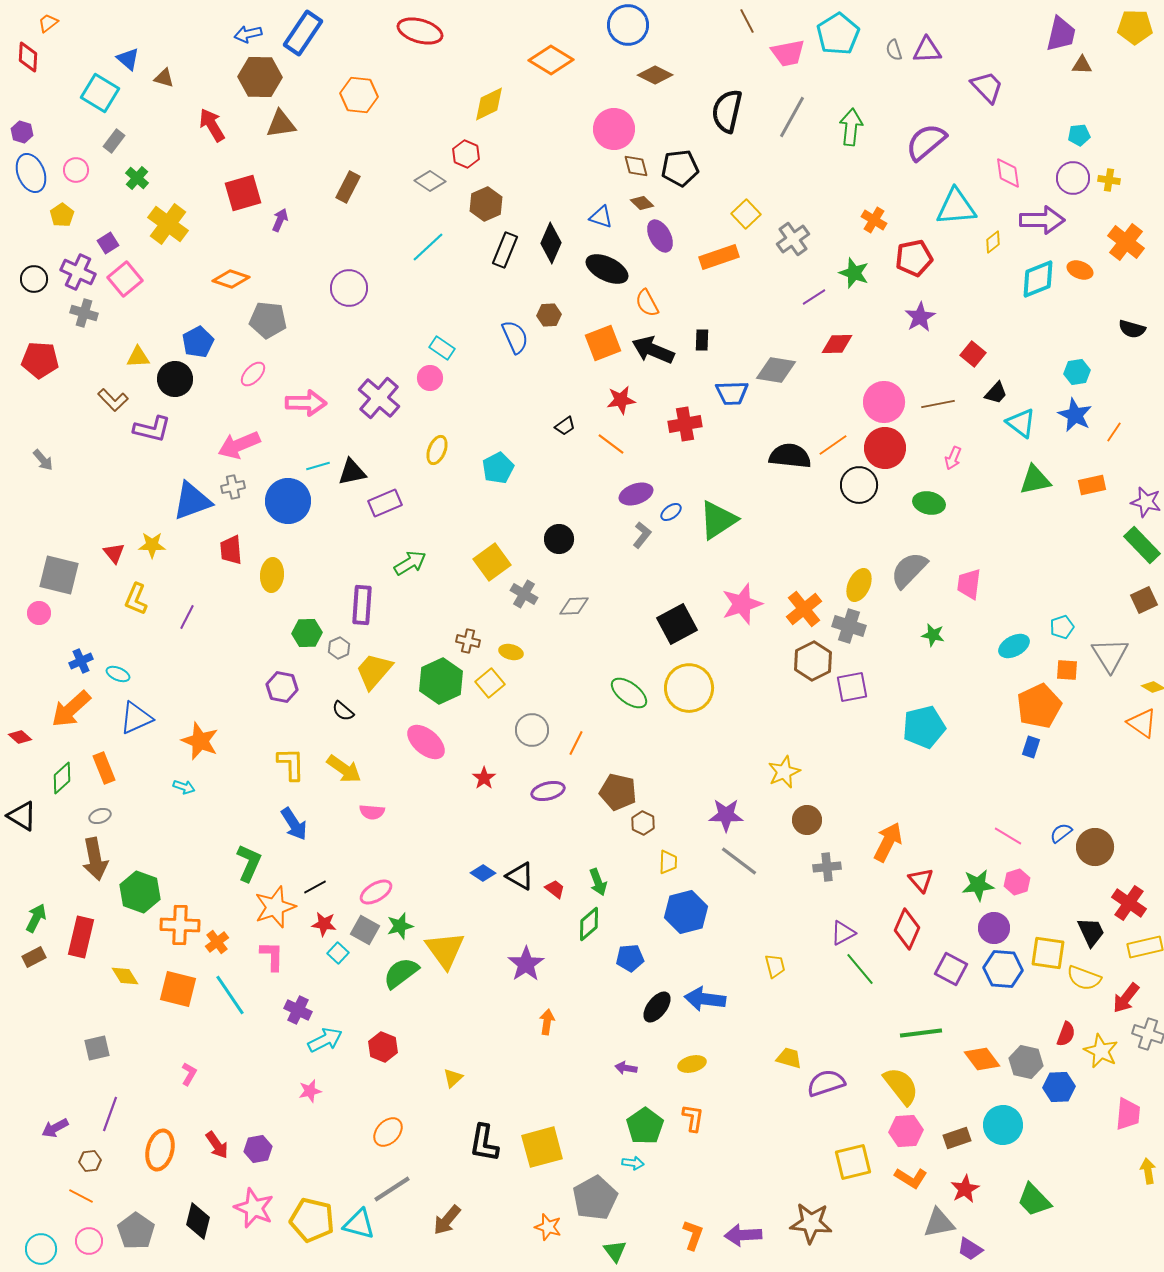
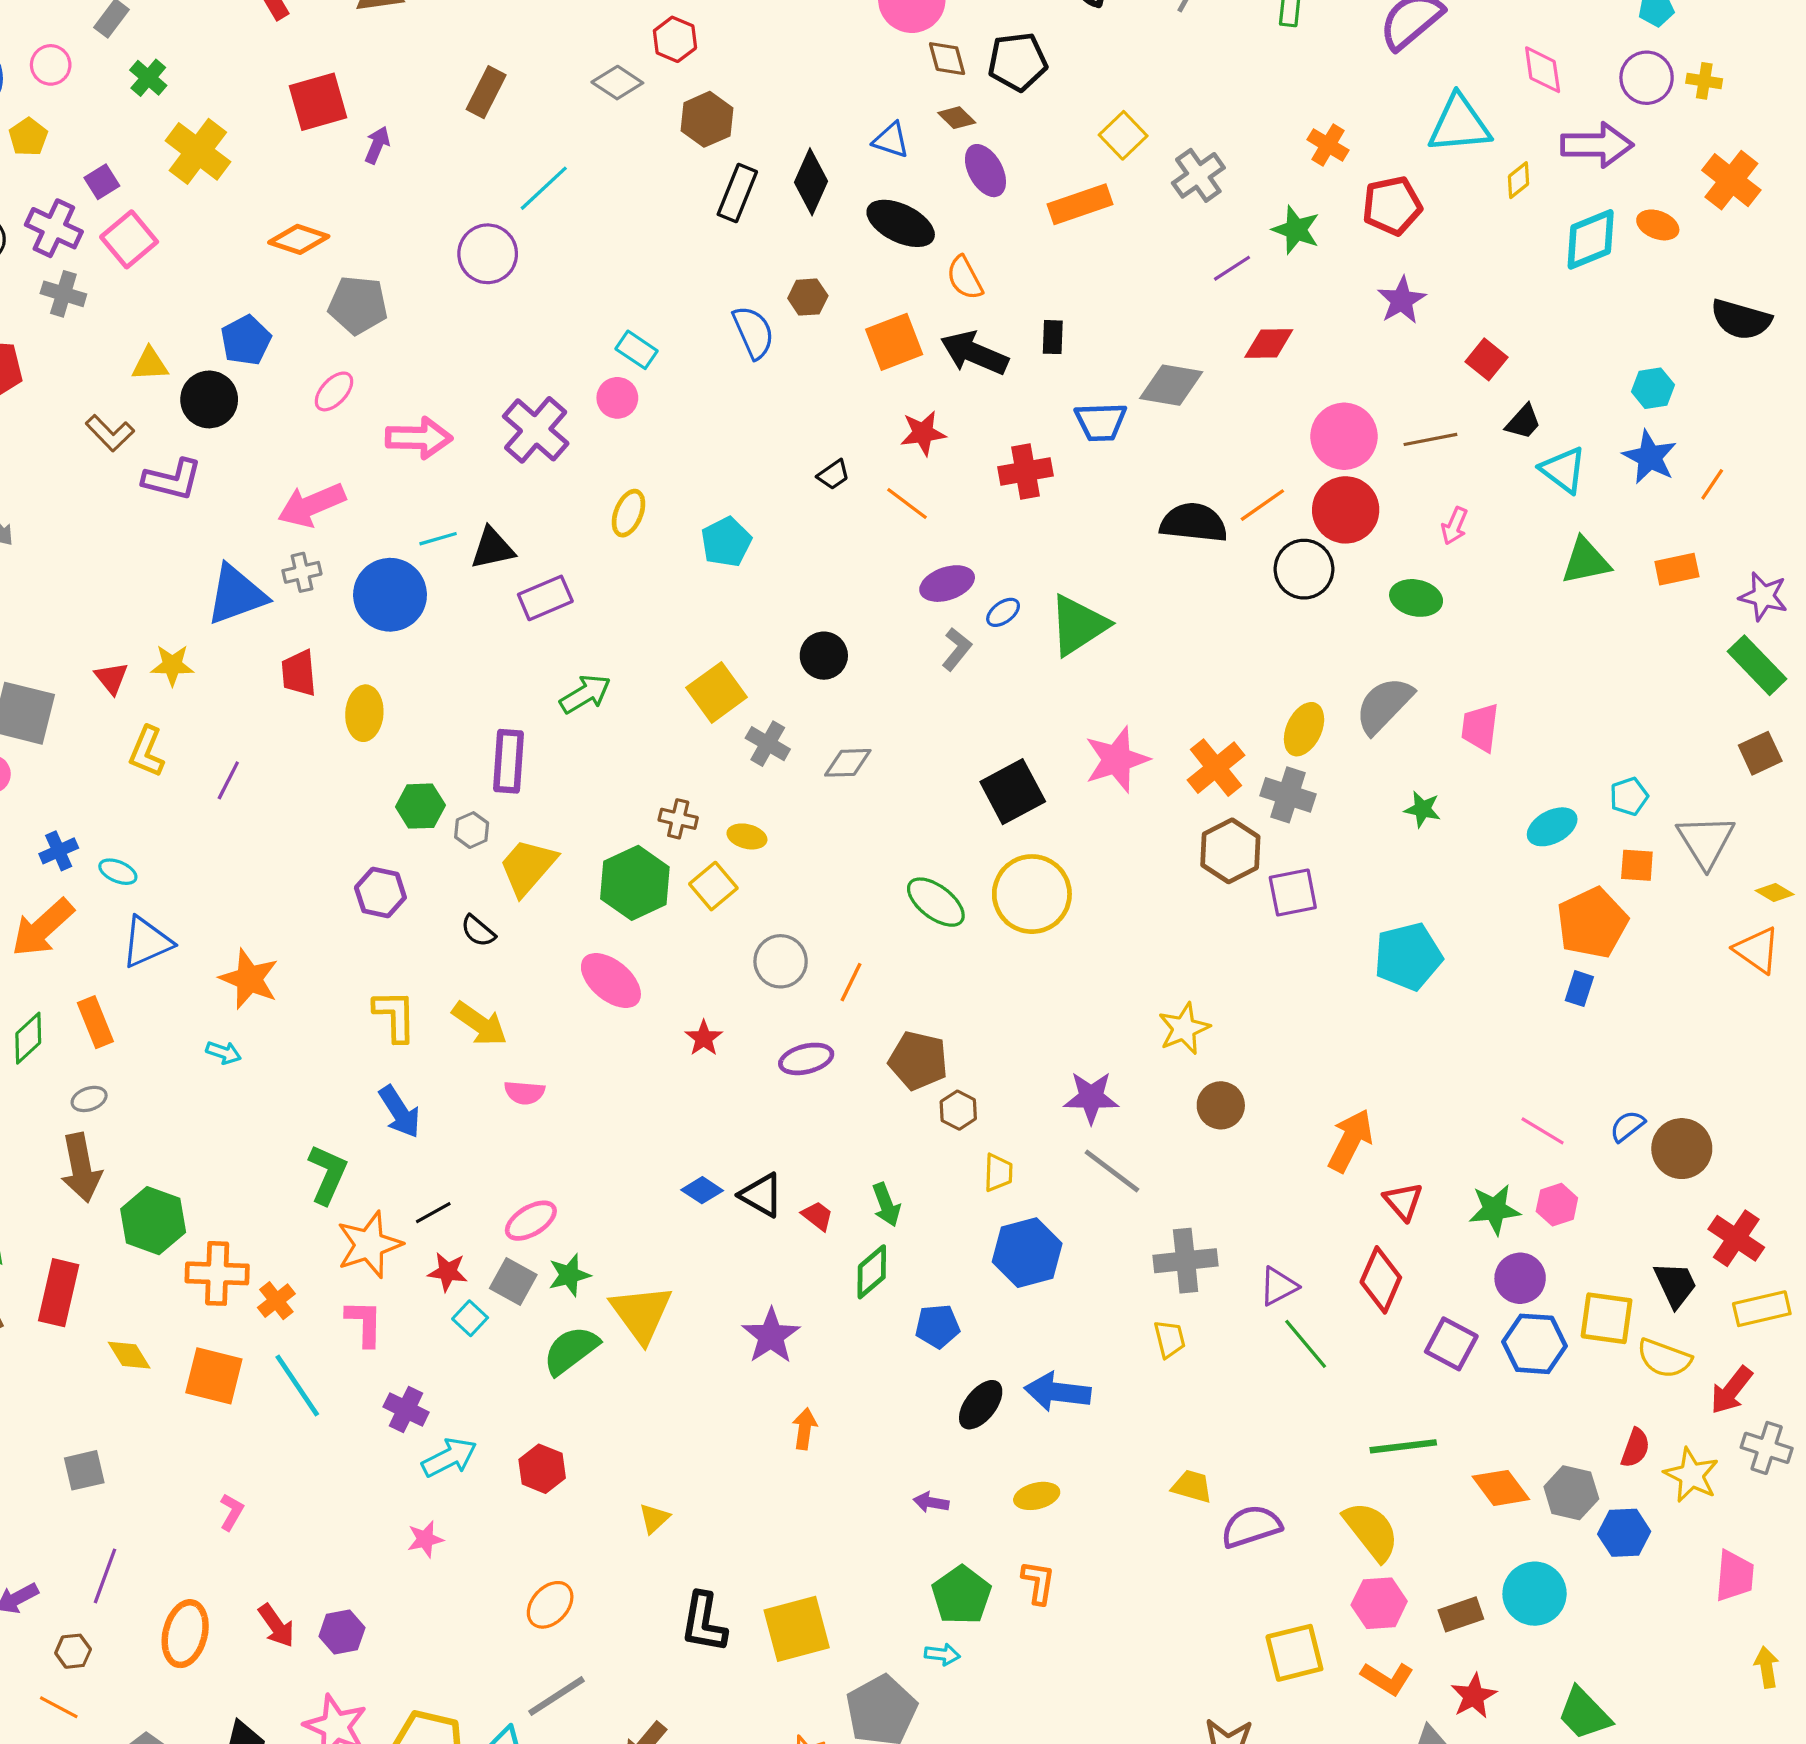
cyan line: (428, 247) -> (544, 188), moved
black semicircle: (1132, 329) -> (1741, 319), size x1.4
gray cross: (827, 867) -> (1186, 1261), moved, size x1.4

